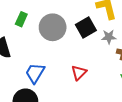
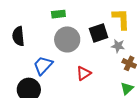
green rectangle: (21, 19) -> (58, 14), moved, turned 48
gray circle: (53, 27) -> (67, 39), moved

